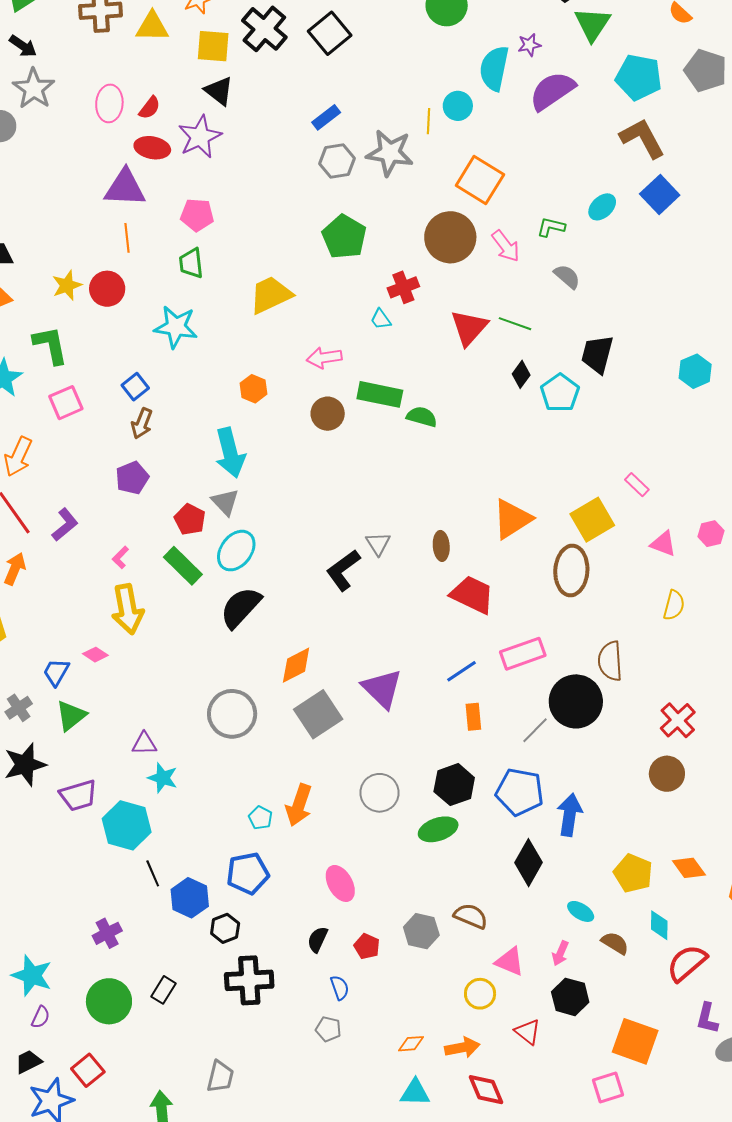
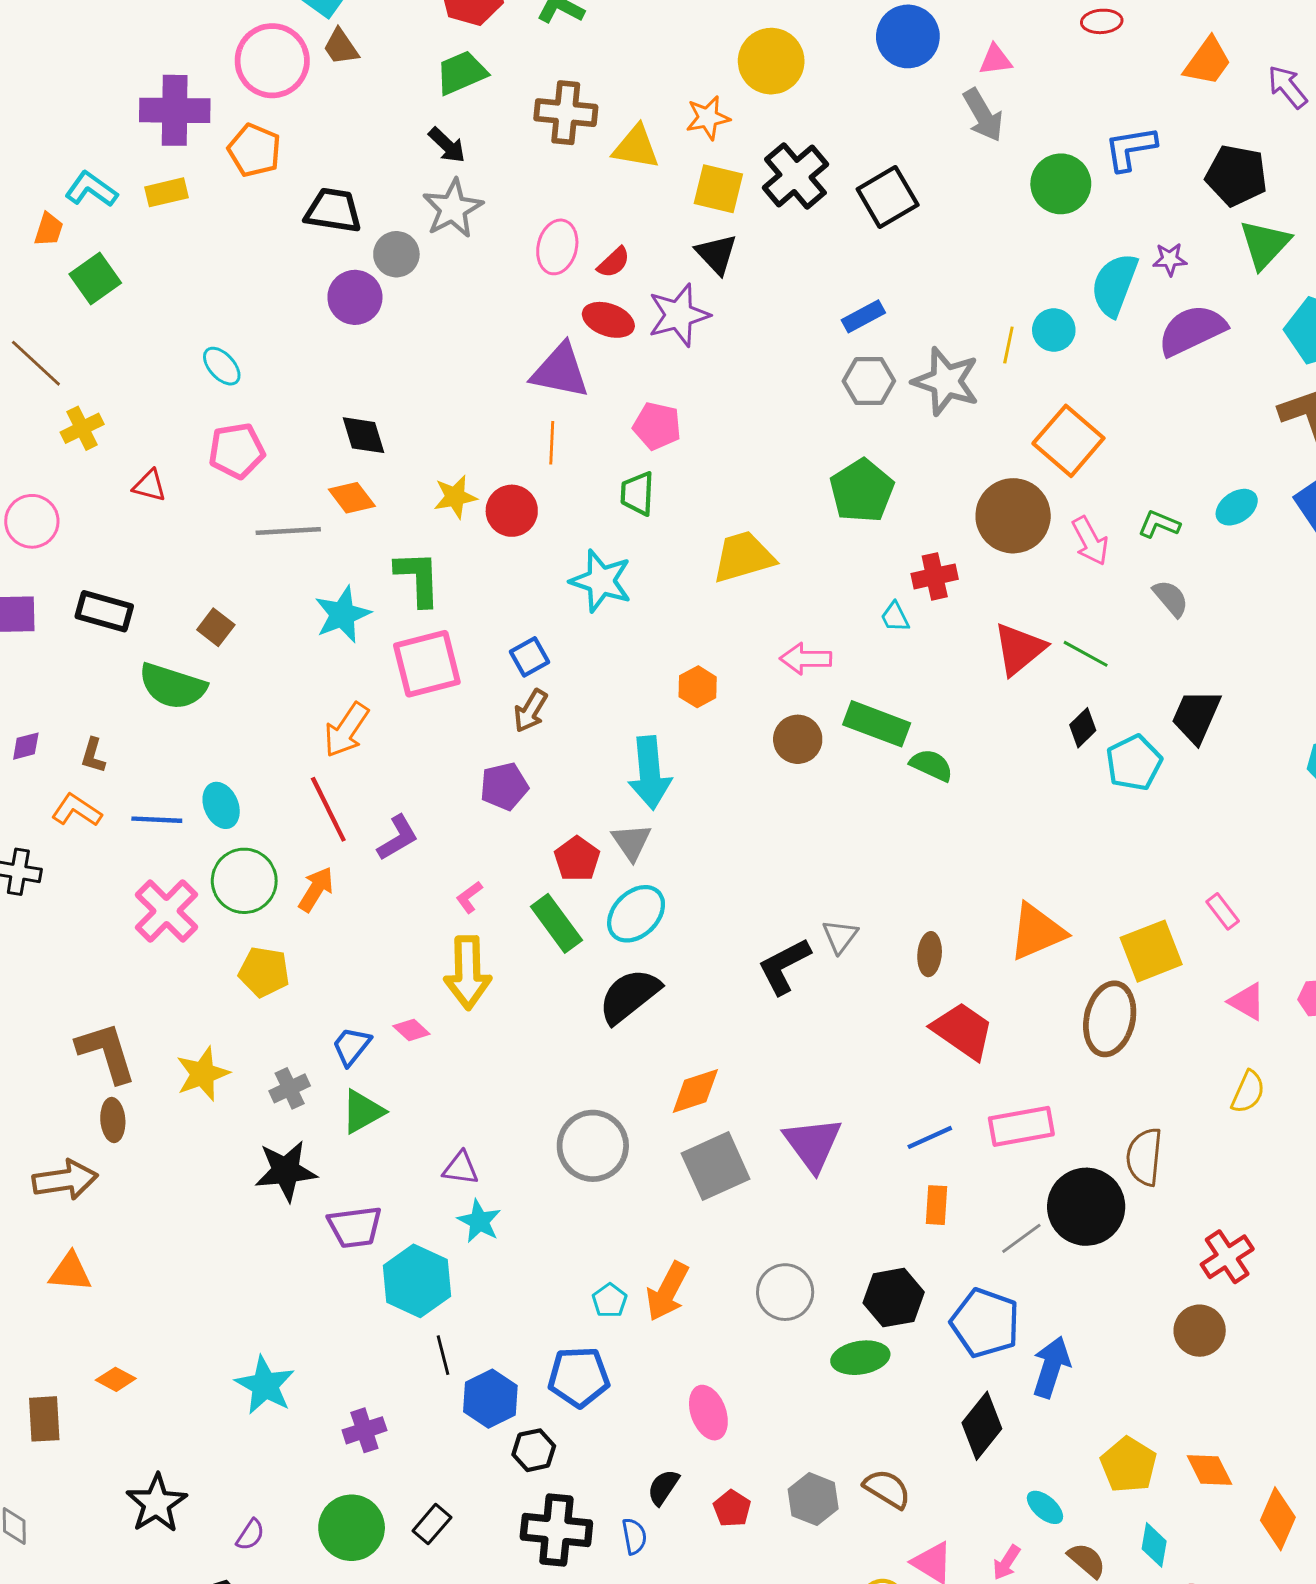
pink square: (66, 403) -> (427, 664), size x1.4
cyan star: (32, 975) -> (265, 1385), moved
blue semicircle: (340, 988) -> (634, 1536), moved

